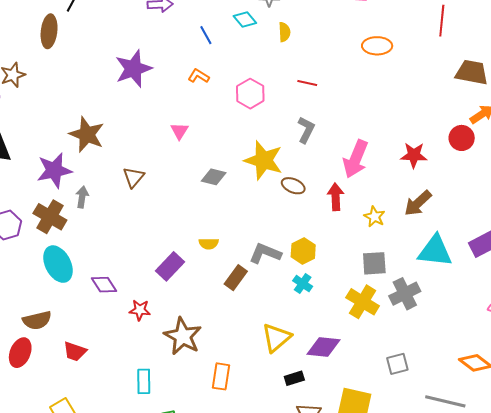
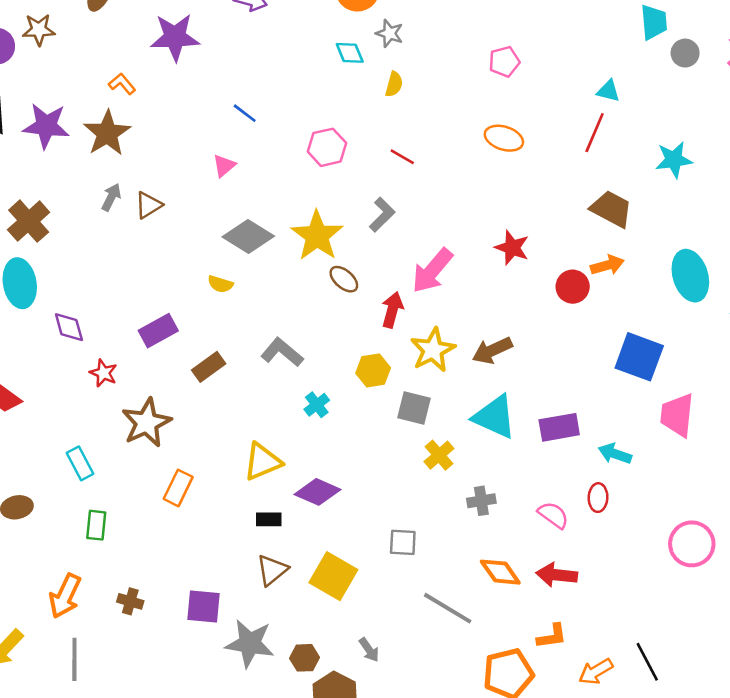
blue line: (206, 35) -> (245, 113), moved, turned -42
purple star: (133, 69) -> (175, 37), moved
orange L-shape: (199, 76) -> (122, 84), moved
red star: (414, 155) -> (512, 248), moved
purple star: (54, 170) -> (46, 126), moved
gray diamond: (214, 177) -> (248, 236), size x1.5
gray arrow: (82, 197) -> (111, 197), moved
yellow star: (374, 217) -> (433, 350), size x1.6
yellow semicircle: (209, 244) -> (220, 284), moved
yellow hexagon: (303, 251) -> (373, 370), moved
brown rectangle: (236, 278) -> (209, 367), moved
gray cross: (405, 294) -> (481, 501), moved, size x0.7
yellow cross: (363, 302) -> (439, 455), moved, size x0.7
cyan rectangle: (144, 381) -> (80, 463), turned -45

